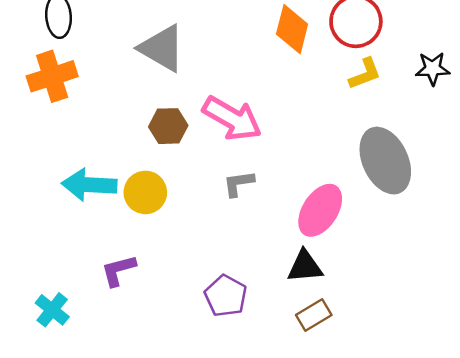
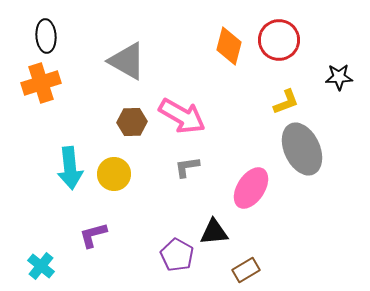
yellow L-shape: (365, 74) -> (286, 102), moved
cyan arrow: (89, 185) -> (70, 168), turned -99
black triangle: (305, 266) -> (214, 232), moved

